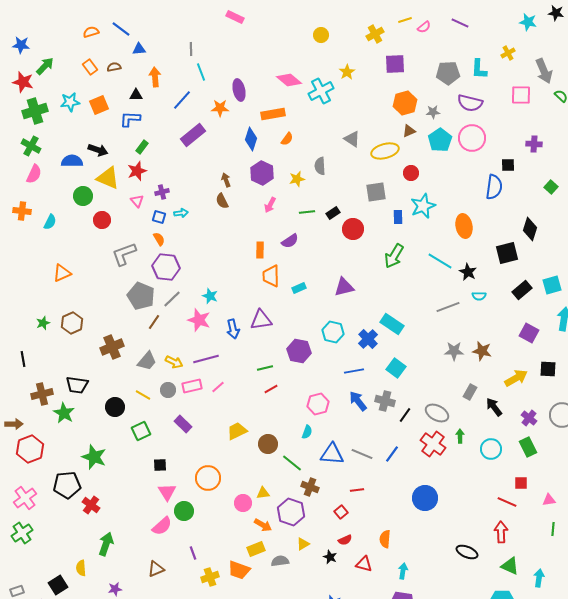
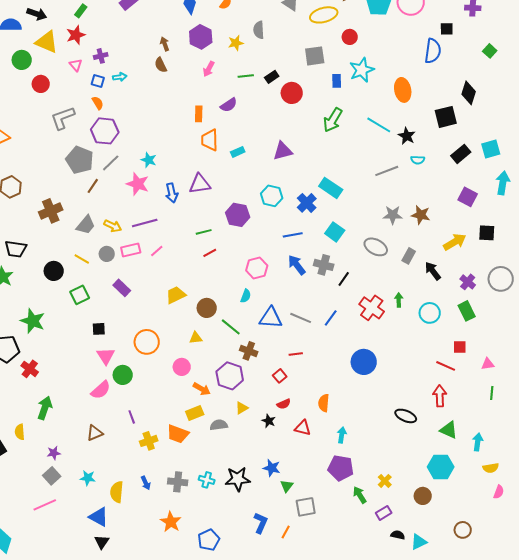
gray ellipse: (437, 413) -> (376, 247), moved
yellow triangle: (263, 493) -> (196, 338), moved

